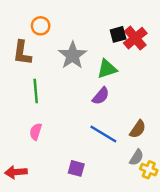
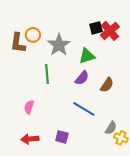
orange circle: (41, 26) -> (33, 35), moved
green line: (36, 91) -> (47, 74), moved
brown semicircle: (138, 129) -> (107, 85), moved
red arrow: (16, 172) -> (30, 139), moved

